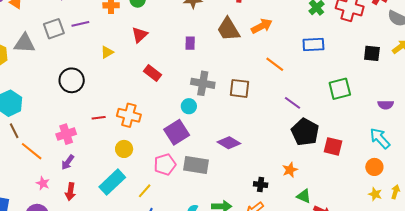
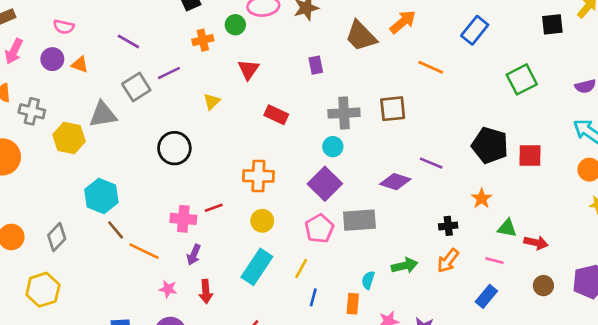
blue rectangle: (313, 44) -> (475, 30), turned -35
purple line: (292, 103) -> (431, 163), moved
red line: (99, 118) -> (214, 208), moved
pink cross: (66, 134) -> (183, 219), turned 36

